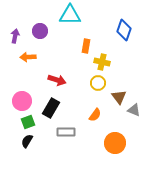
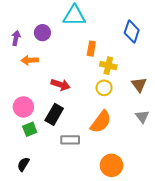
brown triangle: (119, 97) -> (139, 85), moved
gray triangle: (134, 110) -> (142, 117), turned 32
orange semicircle: (95, 115) -> (101, 122), size x1.6
black semicircle: (27, 141) -> (23, 164), moved
orange circle: (115, 143) -> (111, 165), moved

